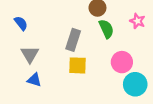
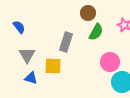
green semicircle: (106, 29) -> (96, 32), turned 54
yellow square: (78, 65) -> (53, 66), moved

